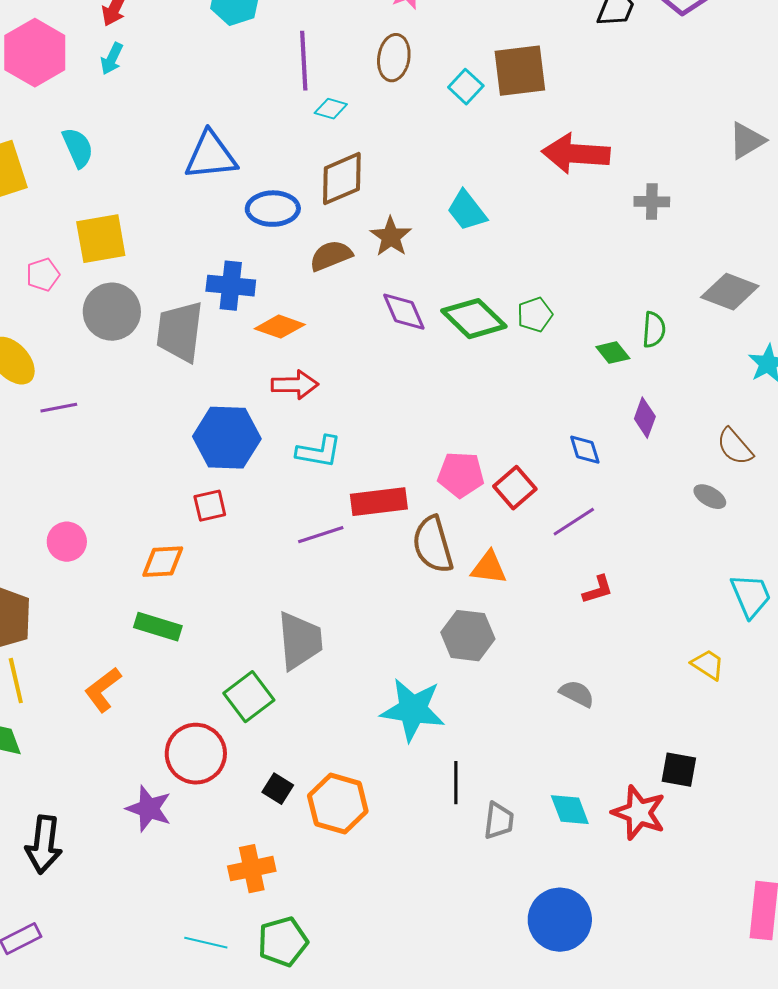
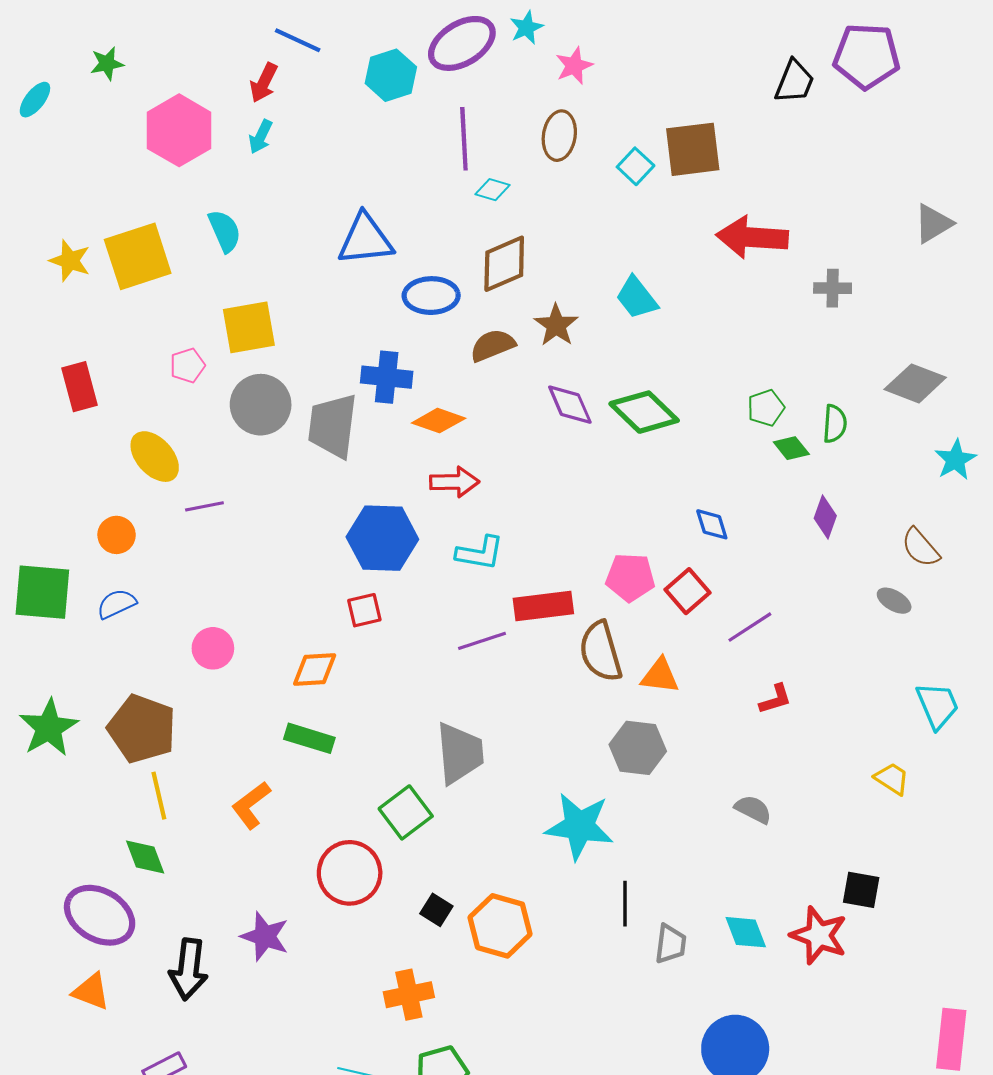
green pentagon: (535, 315) -> (766, 408), moved
blue diamond: (585, 450) -> (712, 524), moved
purple star: (149, 809) -> (265, 936), moved

